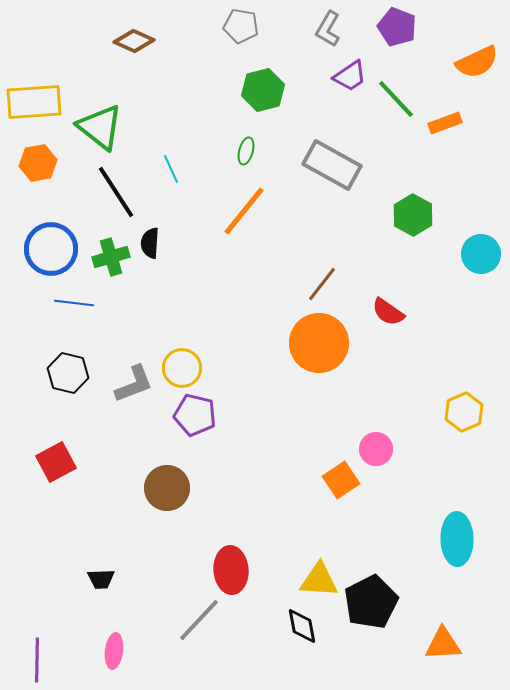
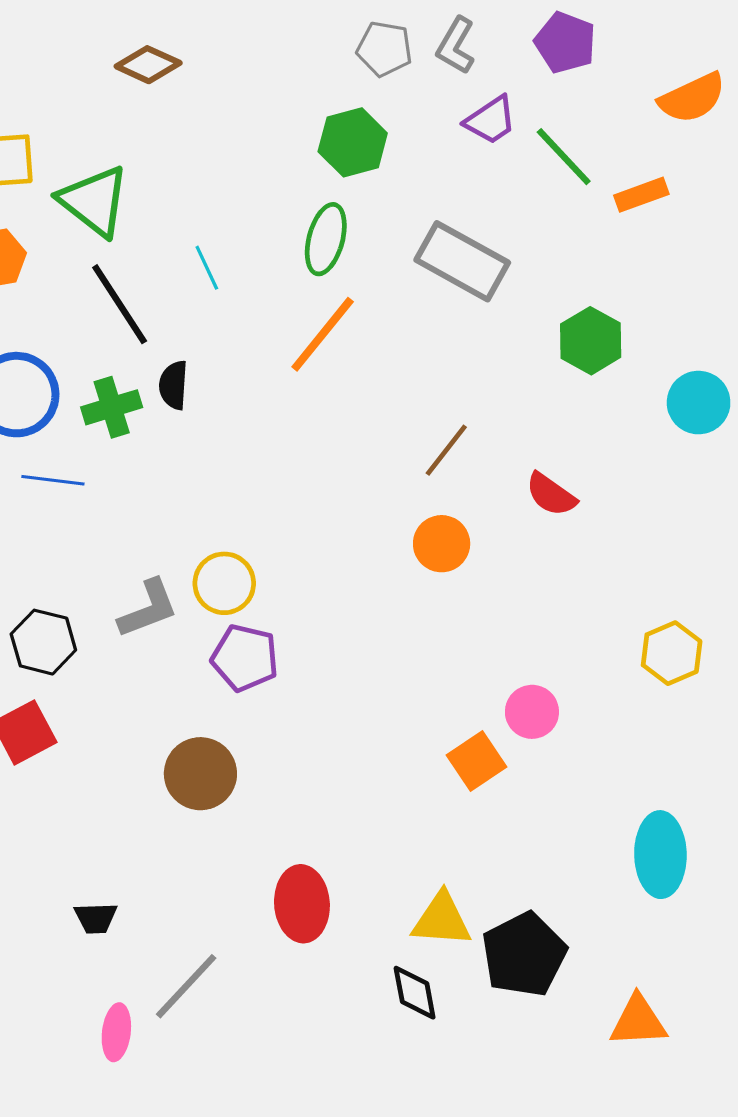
gray pentagon: (241, 26) -> (384, 49), moved
green ellipse: (246, 151) -> (326, 239), size x1.6
orange circle: (319, 343) -> (442, 544), size x0.6
black hexagon: (68, 373) -> (43, 642), moved
gray line: (199, 620) -> (186, 986), moved

